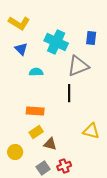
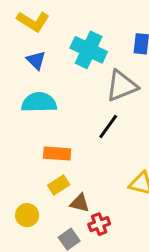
cyan semicircle: (36, 72) -> (39, 102), moved, size x1.6
black line: (69, 93) -> (108, 126), turned 36
red cross: (64, 166) -> (99, 224), moved

